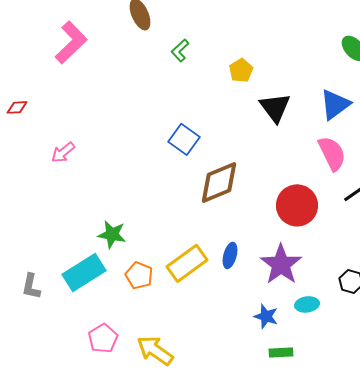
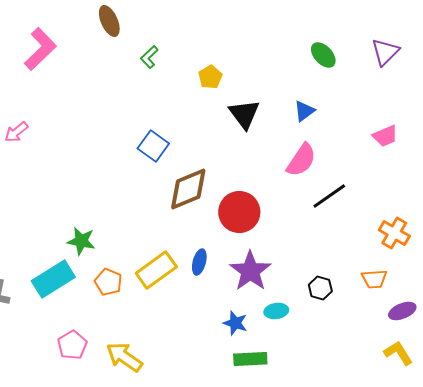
blue triangle: (335, 104) -> (304, 111), size x0.7
pink arrow: (63, 152) -> (16, 132), moved
pink semicircle: (332, 153) -> (301, 160), turned 60
red circle: (297, 205) -> (239, 212), moved
green rectangle: (281, 352) -> (250, 359), size x1.4

